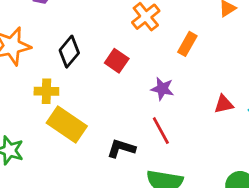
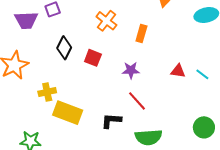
black diamond: (69, 52) -> (64, 48), moved
red triangle: (224, 104) -> (178, 71), turned 35

